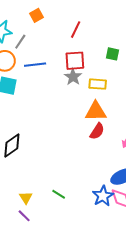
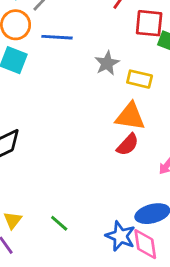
red square: (75, 61) -> (149, 23), moved
blue star: (103, 196) -> (120, 236), turned -30

